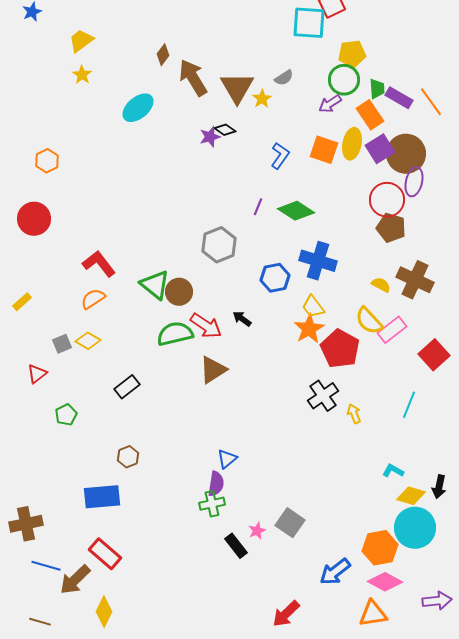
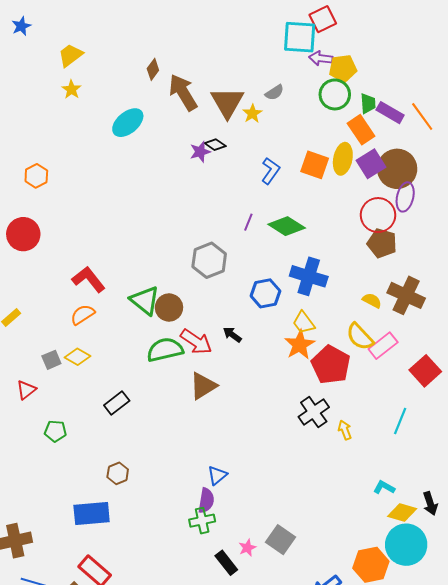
purple arrow: (330, 104) -> (321, 58), moved, turned 40
green pentagon: (66, 415) -> (55, 431), turned 30
black arrow: (439, 487) -> (430, 503), turned -30

